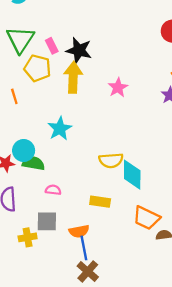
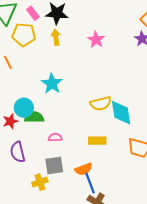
yellow arrow: (73, 77) -> (56, 37), size x0.6

